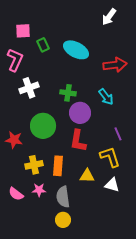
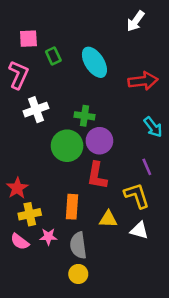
cyan ellipse: (76, 50) -> (94, 62), turned 30
cyan arrow: (106, 97) -> (153, 127), moved
green circle: (43, 126) -> (67, 146), moved
red star: (14, 140) -> (17, 188), moved, turned 30
yellow cross: (34, 165) -> (30, 214), moved

